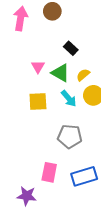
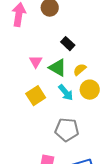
yellow square: (38, 102) -> (36, 96), turned -30

